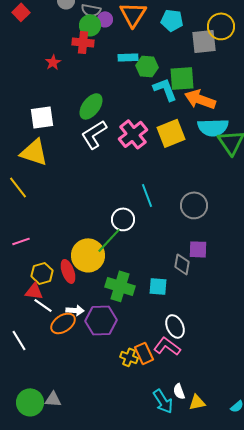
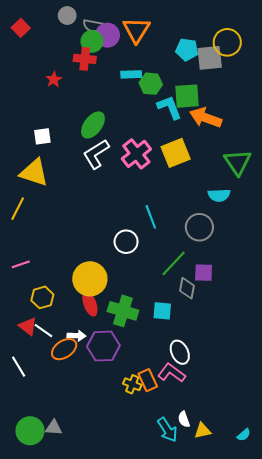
purple circle: (105, 19) -> (107, 35), size x1.5
cyan pentagon: (172, 20) -> (187, 50), moved
white square: (42, 117) -> (42, 136), size x0.7
cyan semicircle: (213, 127) -> (219, 195), moved, size x0.7
yellow line: (18, 187) -> (18, 209), turned 65
green line: (109, 240) -> (174, 263), moved
red ellipse: (68, 271) -> (90, 304), moved
red triangle: (34, 291) -> (28, 326), moved, turned 30

